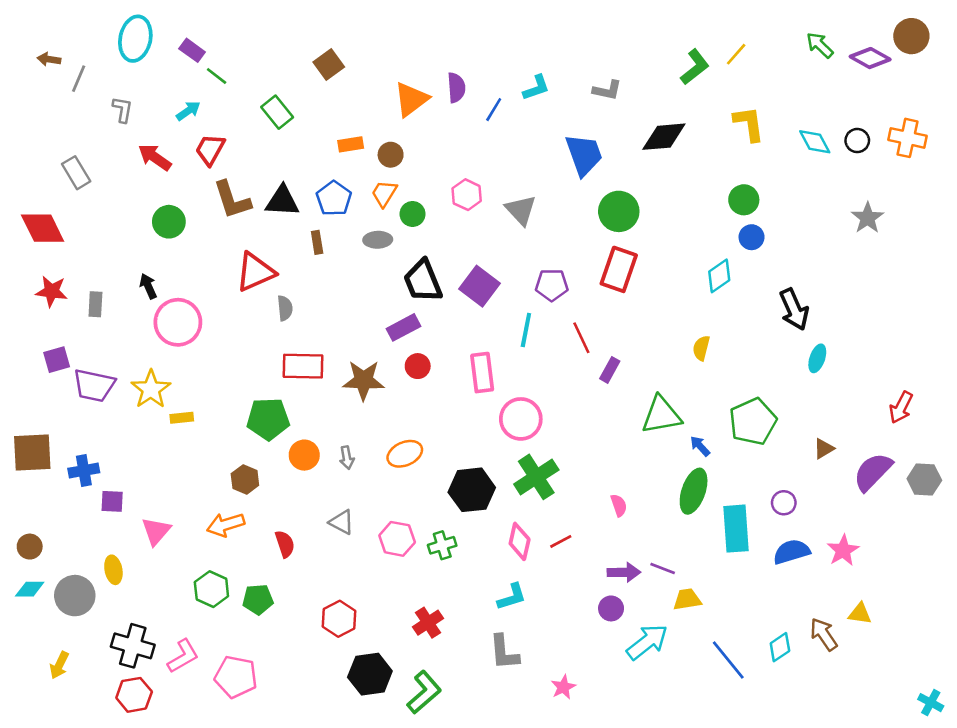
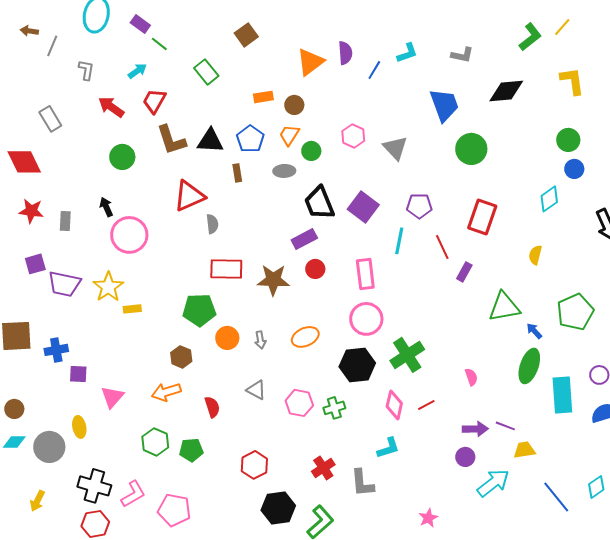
red rectangle: (619, 269) -> (482, 217), moved
pink circle: (521, 419) -> (366, 319), moved
gray L-shape: (504, 652) -> (362, 483), moved

